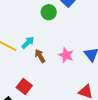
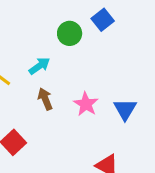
cyan arrow: (28, 43) -> (39, 66), moved

